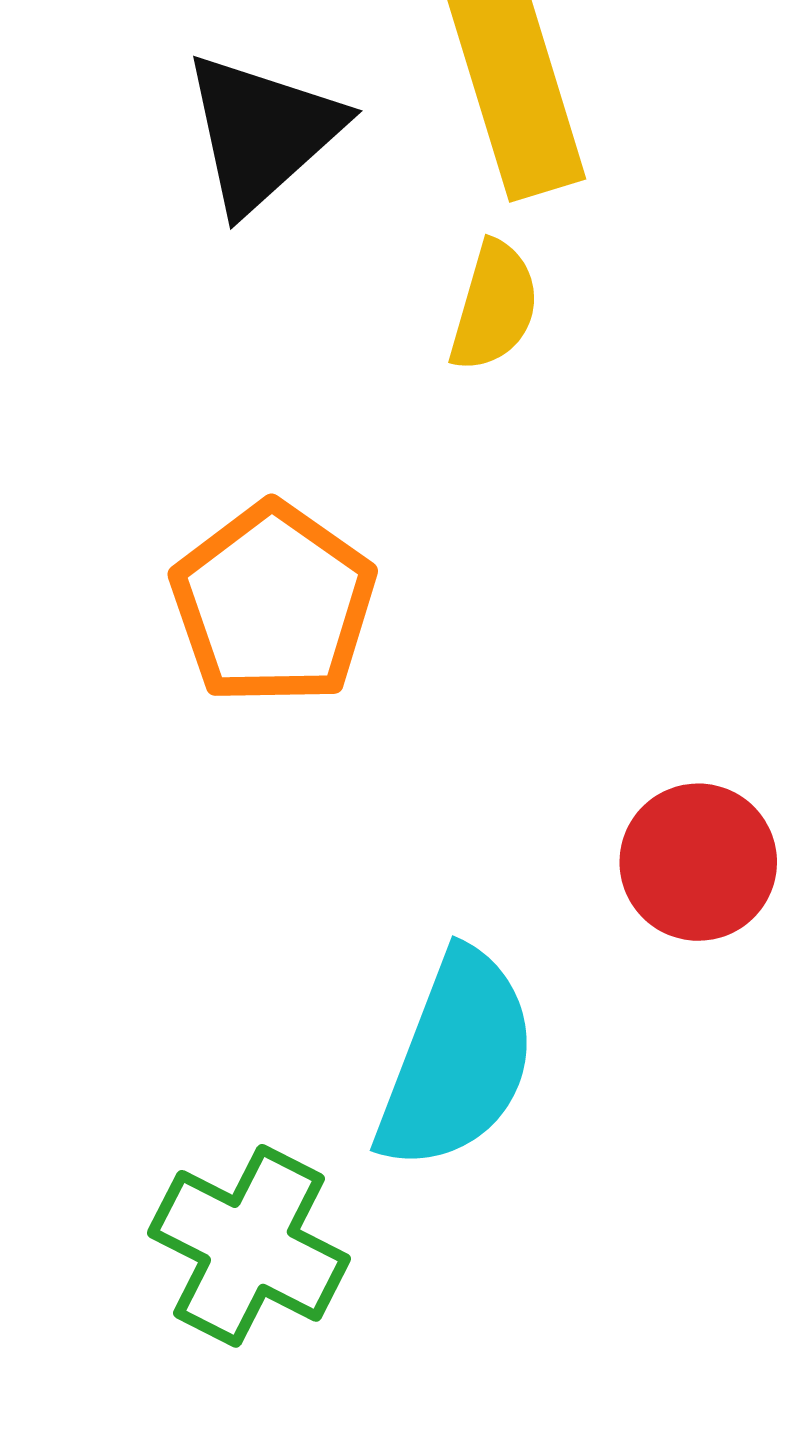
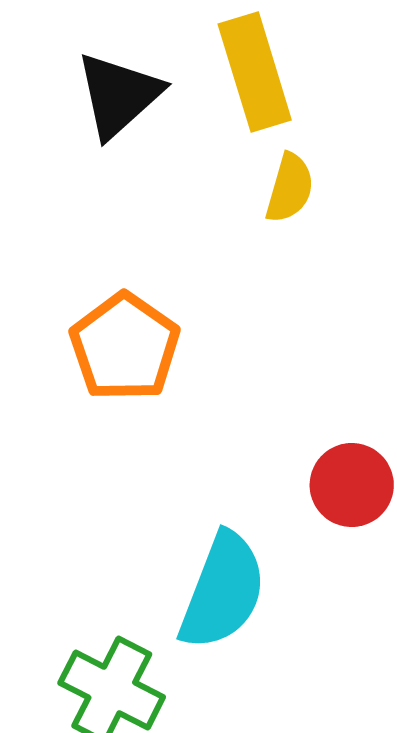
yellow semicircle: (494, 306) -> (290, 188), moved

